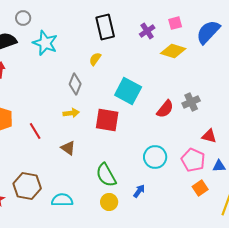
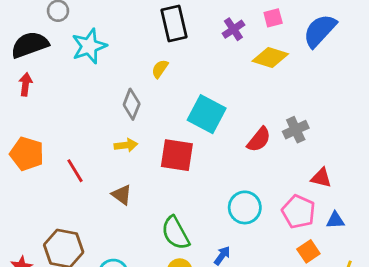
cyan star: (45, 43) -> (89, 46), turned 30

